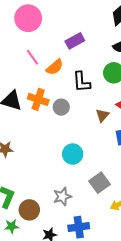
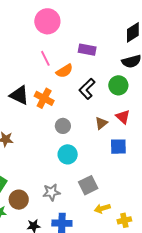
purple rectangle: (75, 41) -> (87, 50), turned 30
black L-shape: (81, 82) -> (87, 89), turned 40
gray circle: (61, 107) -> (63, 126), moved

